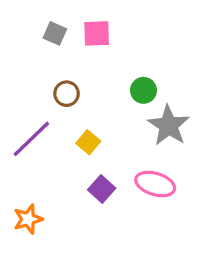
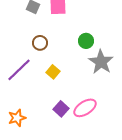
pink ellipse: (155, 184) -> (85, 108), moved, turned -50
purple square: (102, 189) -> (61, 109), moved

